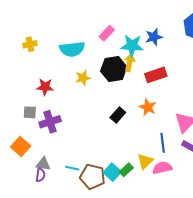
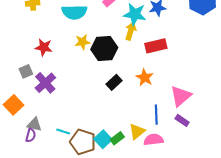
black hexagon: (114, 69) -> (104, 48), moved
gray square: (30, 112) -> (26, 71), turned -32
purple cross: (50, 122) -> (45, 83), turned -30

